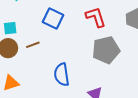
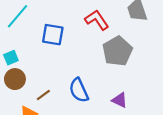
brown line: (33, 45) -> (43, 95), moved

